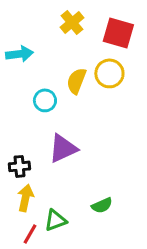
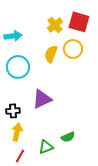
yellow cross: (72, 22) -> (55, 25), moved
cyan circle: (45, 100) -> (18, 67), moved, size x1.5
green triangle: (55, 220) -> (46, 147), moved

